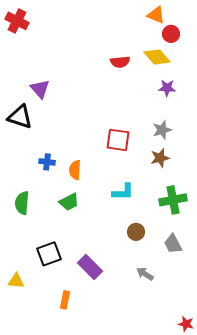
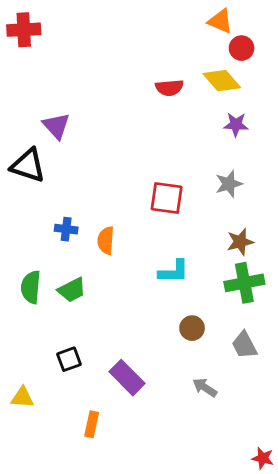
red cross: (17, 21) -> (24, 30), turned -30
brown star: (160, 158) -> (240, 242), moved
green trapezoid: (69, 202) -> (72, 290), moved
black square: (49, 254) -> (69, 359), size x0.7

